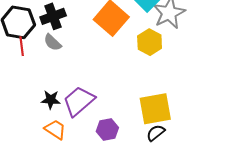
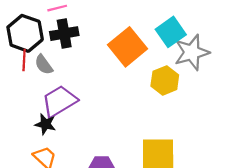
gray semicircle: (52, 42) -> (44, 65), moved
purple trapezoid: (79, 101) -> (59, 101), moved

